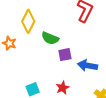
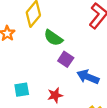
purple square: (65, 55) -> (66, 59), turned 32

